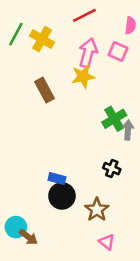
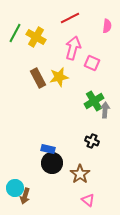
pink square: (118, 52) -> (92, 63), moved
yellow star: (83, 76) -> (59, 77), moved
brown arrow: (28, 237) -> (25, 196), turned 70

